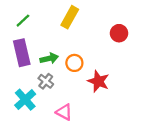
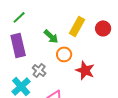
yellow rectangle: (70, 17) -> (77, 26), moved
green arrow: (49, 58) -> (51, 36), moved, turned 56

